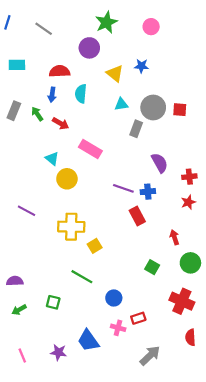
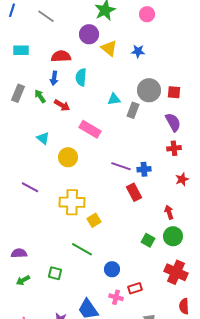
yellow triangle: (115, 73) -> (109, 48), moved
cyan triangle: (121, 104) -> (114, 99), moved
cyan triangle: (52, 159) -> (43, 138), moved
purple semicircle: (160, 163) -> (173, 122), moved
red cross: (189, 177) -> (174, 148), moved
green circle: (190, 263) -> (173, 236), moved

